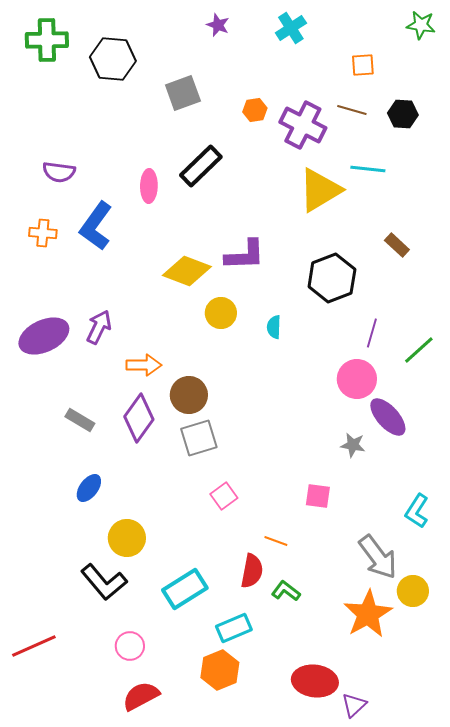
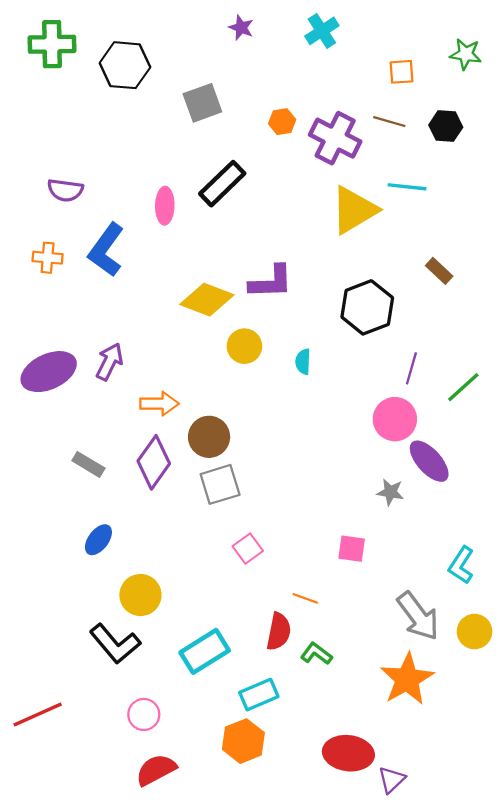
green star: (421, 25) -> (466, 54), moved
yellow circle: (413, 591) -> (475, 632), moved

